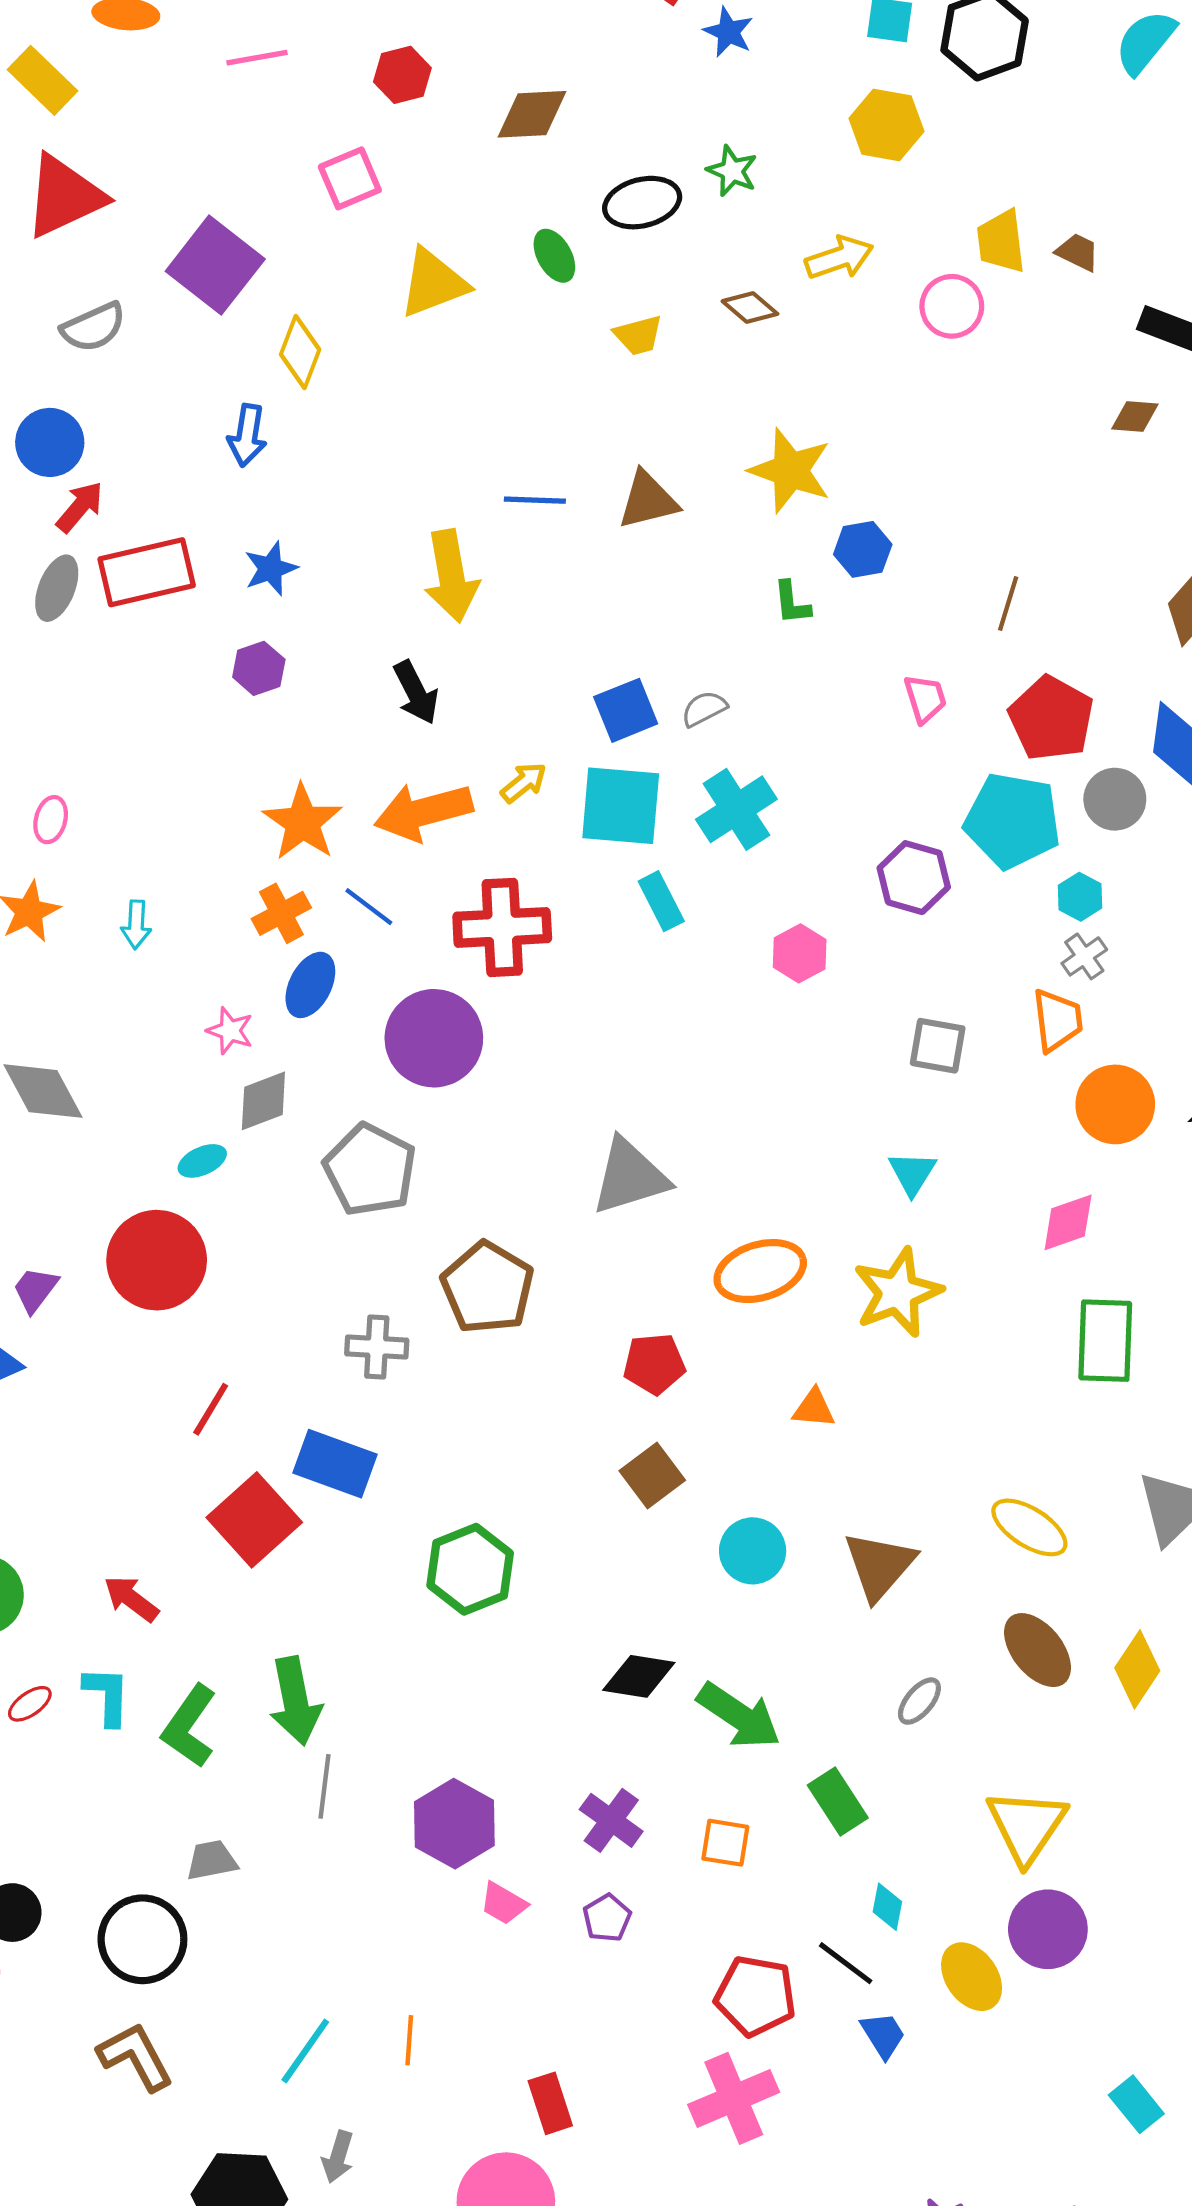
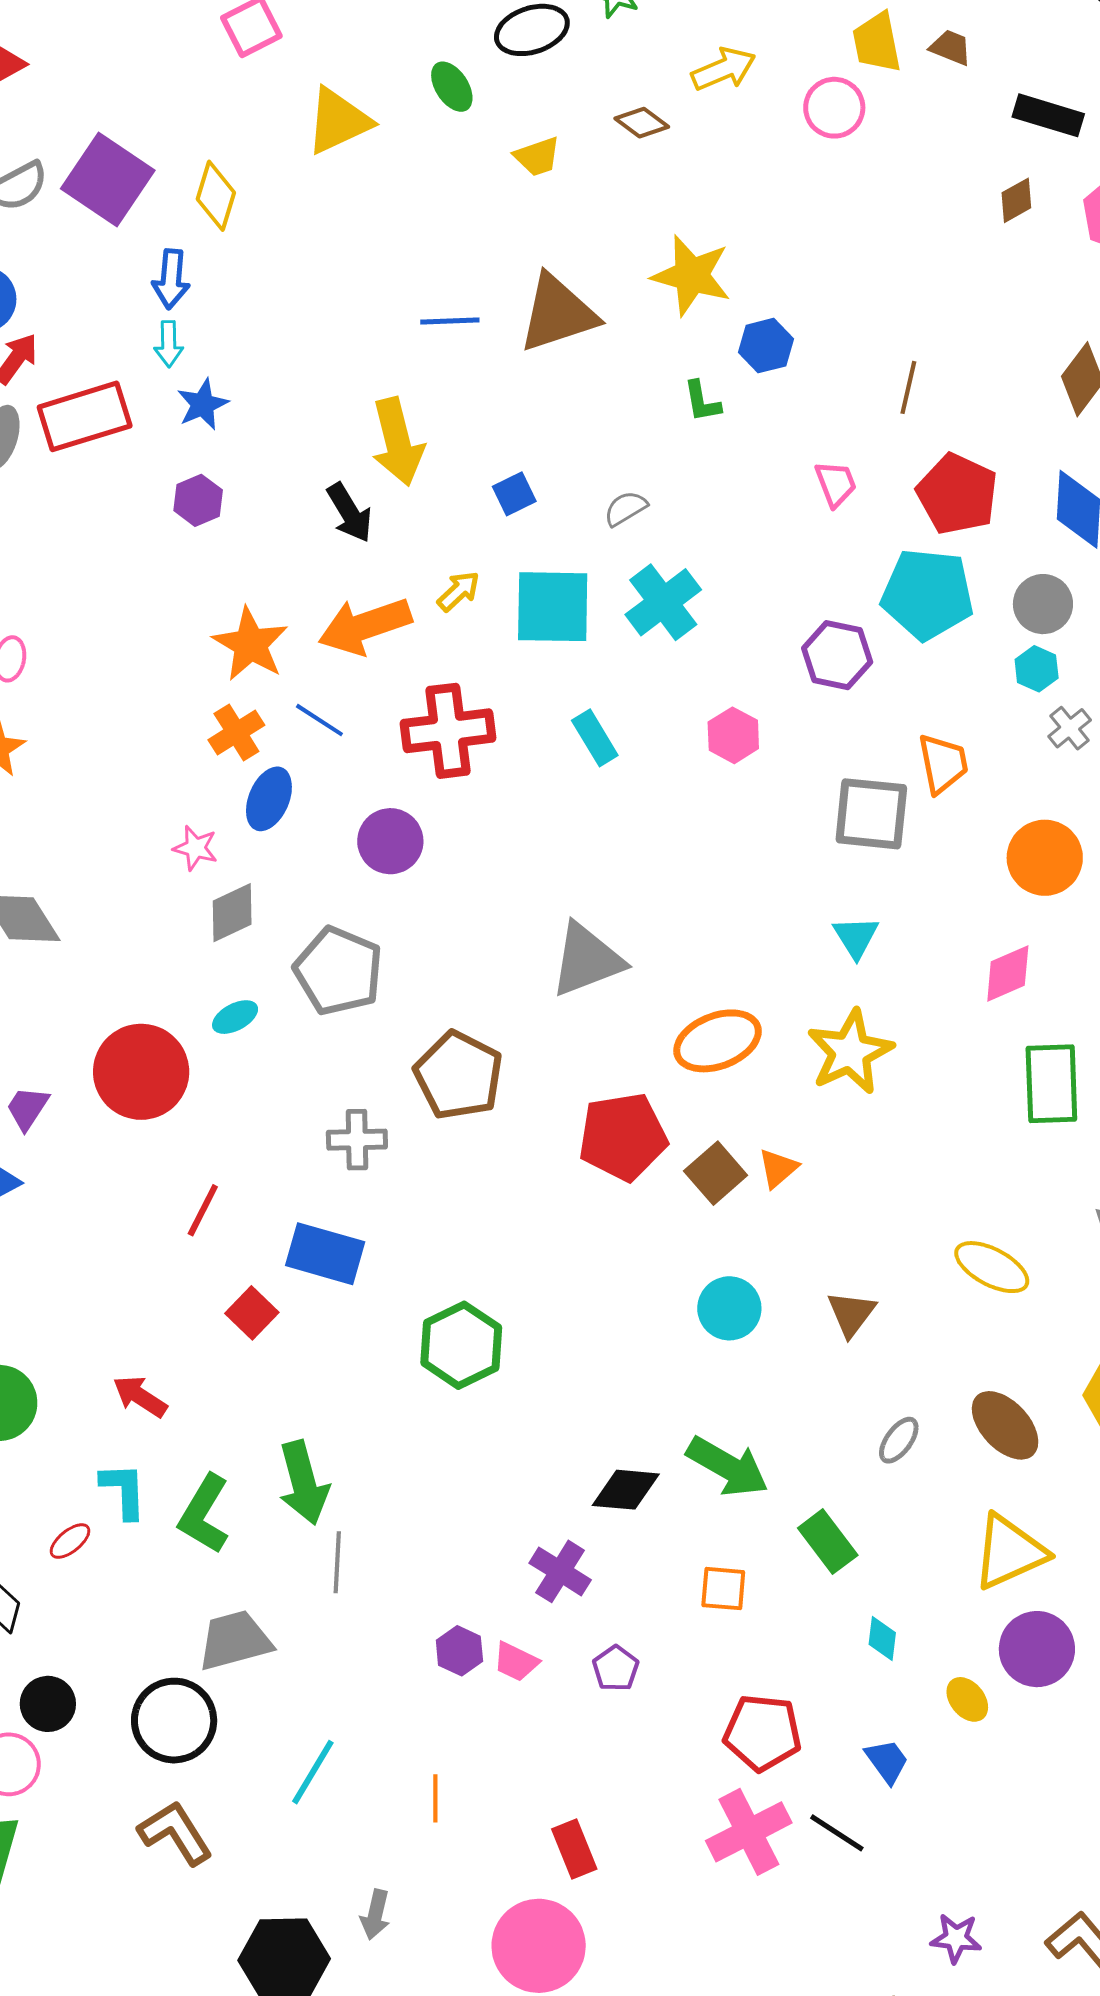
purple square: (215, 265) -> (108, 179), moved
brown diamond: (1135, 417) -> (1016, 200), turned -30
brown triangle: (648, 500) -> (558, 313), size x1.4
yellow arrow: (451, 576) -> (398, 442), moved
blue square: (626, 710) -> (514, 494), moved, size x0.7
gray circle: (1115, 799) -> (1043, 604), moved
cyan hexagon: (1080, 897) -> (1037, 669), moved
cyan rectangle: (661, 901) -> (595, 738), moved
cyan arrow: (136, 925) -> (169, 344), moved
gray cross: (1084, 956) -> (1070, 728), moved
orange trapezoid: (1057, 1020) -> (943, 764), moved
purple circle: (434, 1038) -> (390, 841), size x0.7
gray square: (938, 1046) -> (871, 814), size x1.4
cyan ellipse: (202, 1161) -> (235, 1017), moved
red pentagon: (654, 1364) -> (623, 1137), size x1.5
orange triangle: (814, 1408) -> (778, 1168), turned -42
brown square: (652, 1476) -> (716, 1173), moved
red square: (254, 1520) -> (252, 1313), size x0.6
brown triangle: (879, 1566) -> (851, 1314), size x0.7
brown ellipse: (1038, 1650) -> (1005, 1425), moved
black diamond: (639, 1676) -> (626, 1490), moved
red ellipse: (30, 1704) -> (70, 1541), moved
purple cross: (611, 1820) -> (560, 1571), moved
purple hexagon: (454, 1824) -> (459, 1651), moved, size x0.6
yellow triangle: (1027, 1826) -> (1009, 1552), turned 36
gray trapezoid: (212, 1860) -> (235, 1640), size x1.5
black line: (846, 1963) -> (837, 1833), moved
yellow ellipse: (972, 1977) -> (967, 1699), size x0.7
cyan line: (305, 2051) -> (313, 1772), moved

